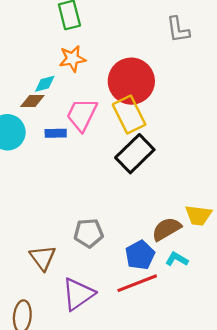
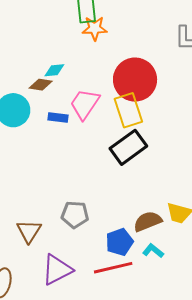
orange star: (72, 59) -> (95, 28), moved

